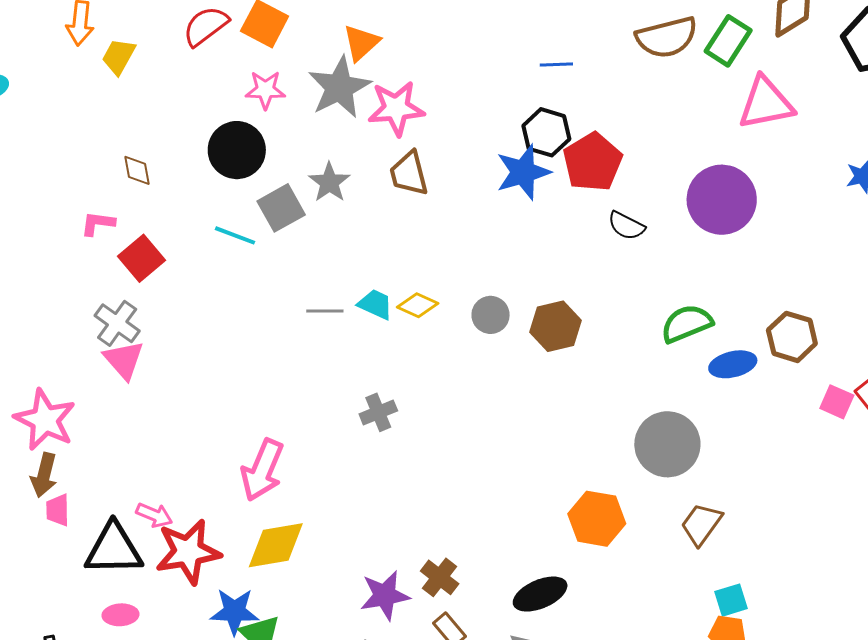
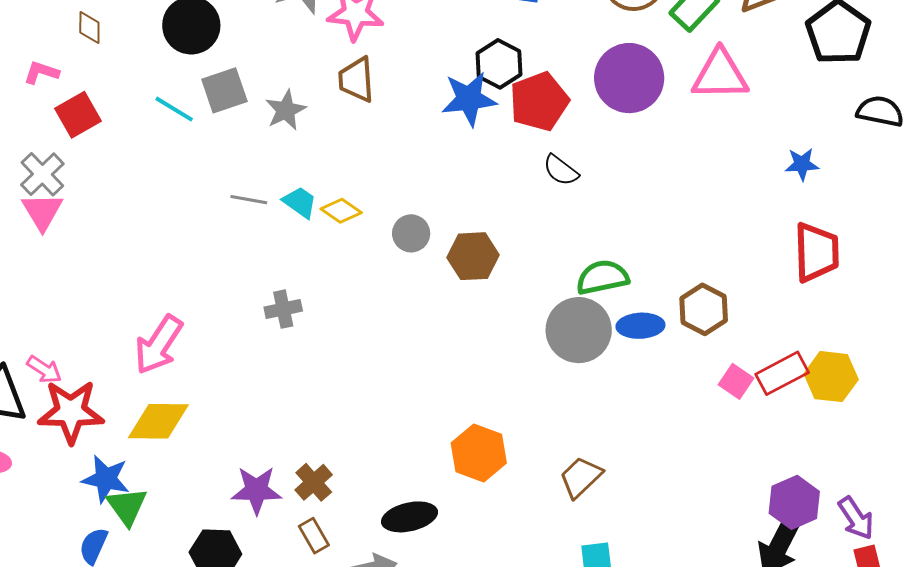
gray star: (329, 182) -> (286, 110), moved
purple circle: (722, 200) -> (629, 78), moved
gray circle: (667, 444) -> (579, 330), moved

